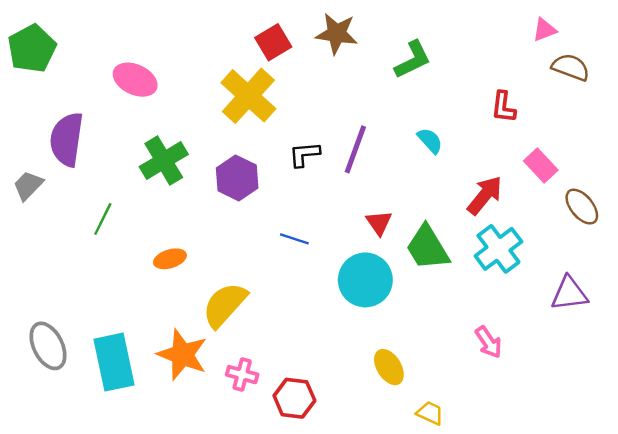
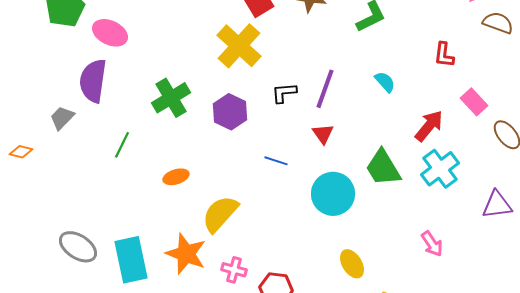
pink ellipse: (135, 80) -> (110, 33), moved
red triangle: (379, 223) -> (323, 134), moved
gray ellipse: (48, 346) -> (78, 247), turned -30

